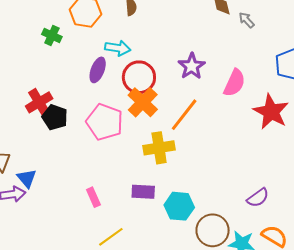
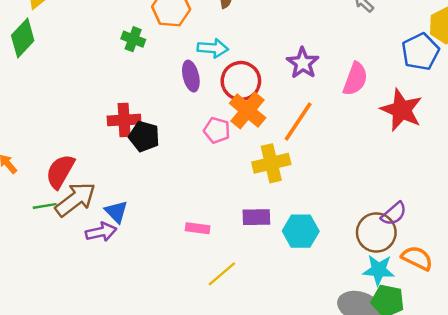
purple ellipse: (98, 70) -> (191, 76), turned -30
red cross: (39, 102) -> (124, 120), turned 32
pink pentagon: (105, 122) -> (217, 130), moved, size x0.6
pink rectangle: (93, 197) -> (198, 228), turned -54
brown circle: (213, 230) -> (376, 232), moved

